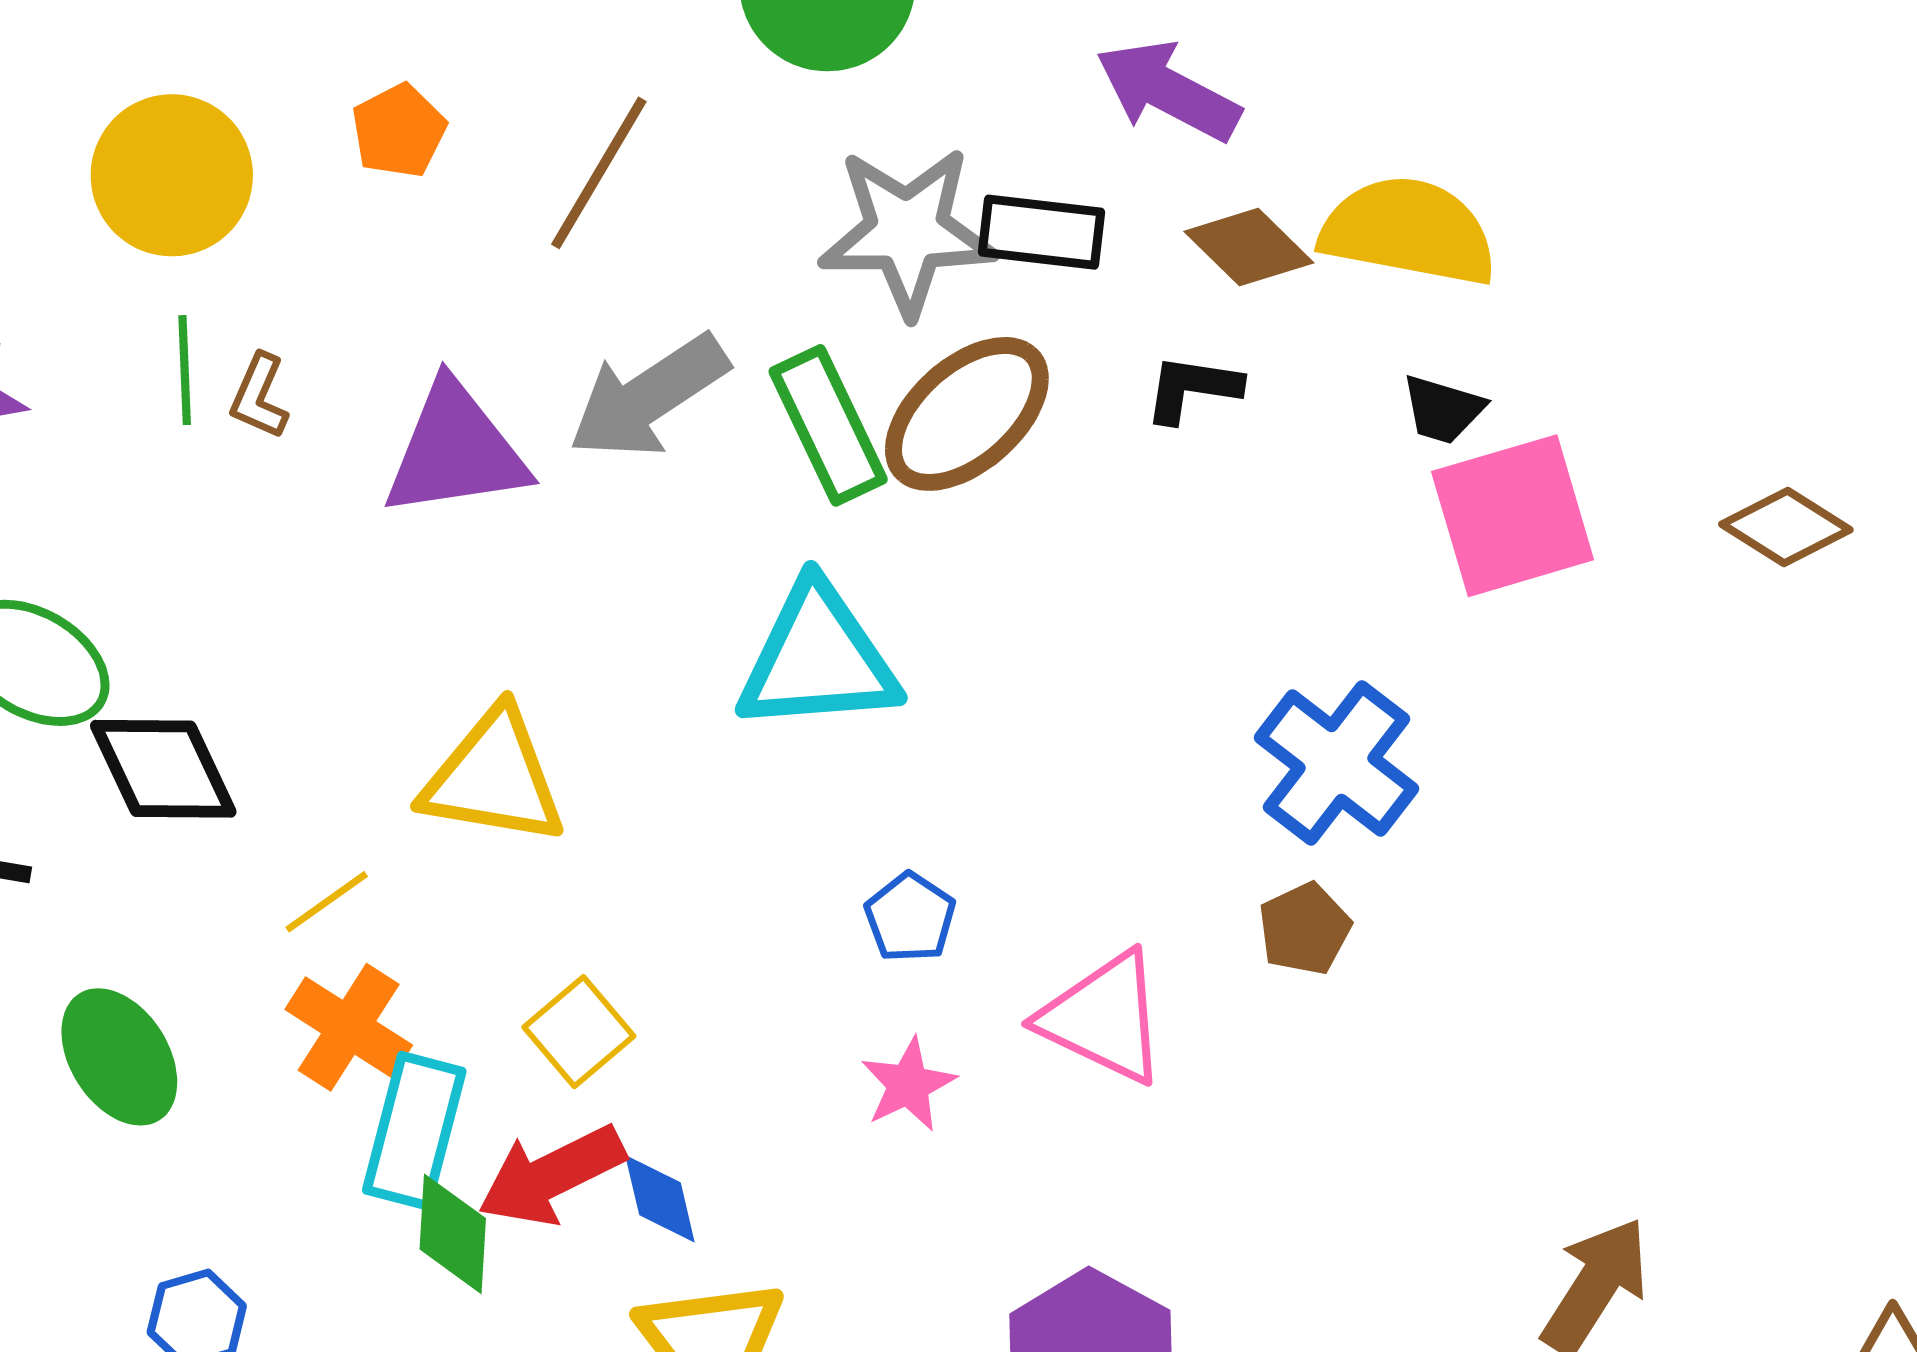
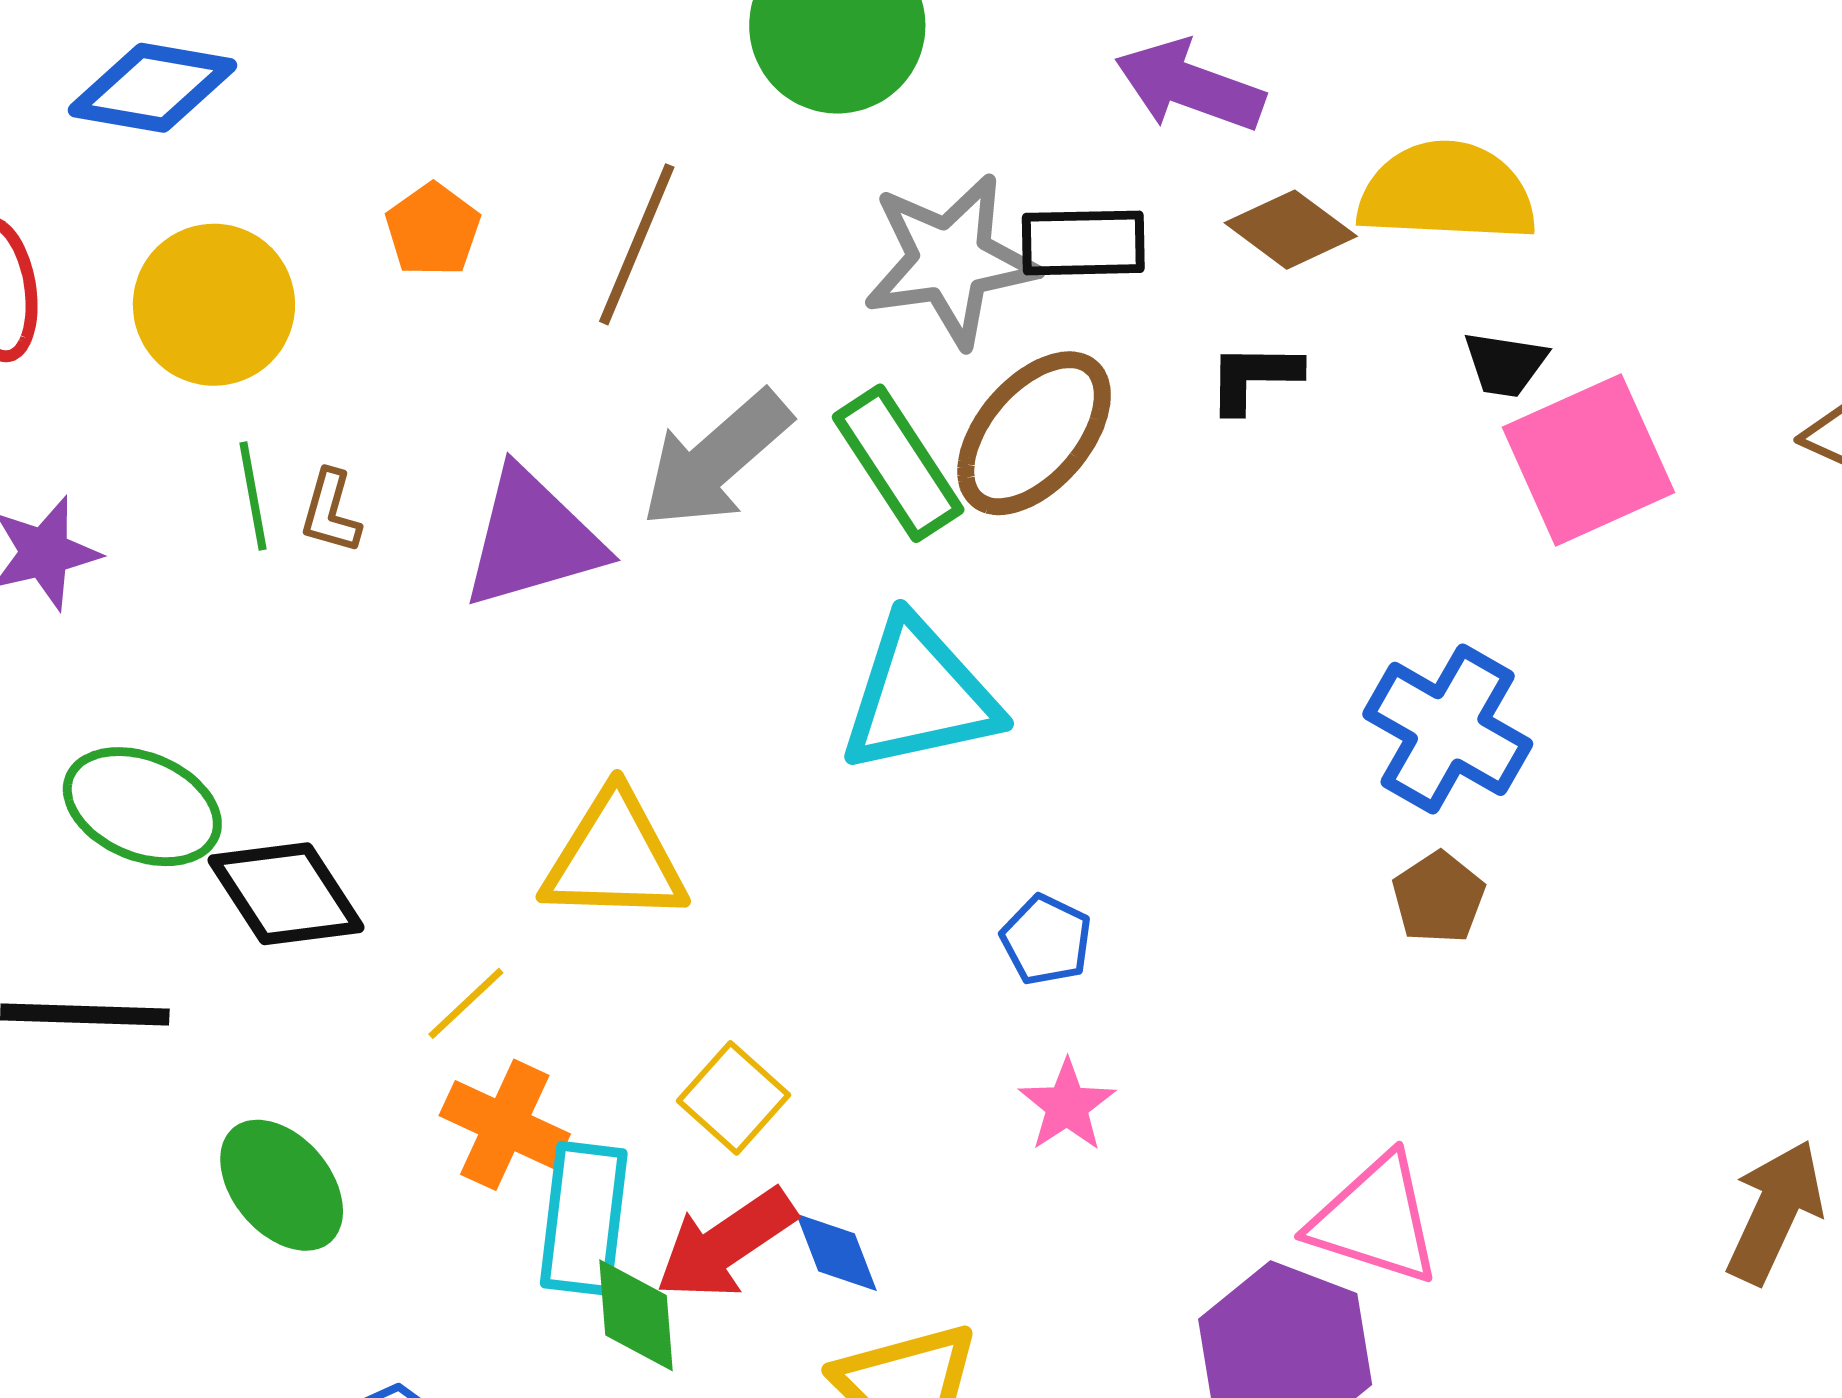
pink triangle: (1104, 1018) -> (1375, 1220), moved

